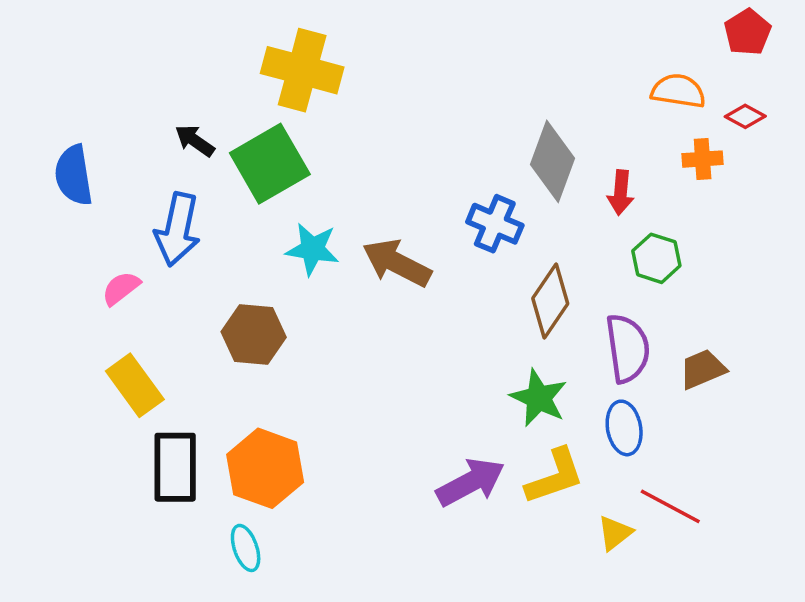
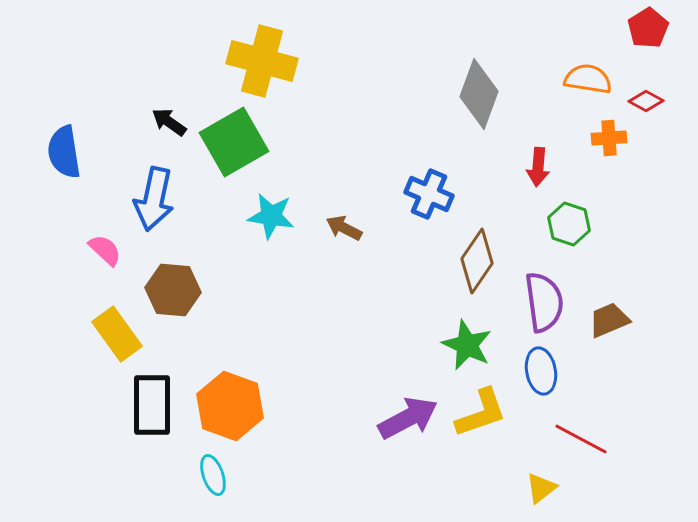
gray diamond: (553, 161) -> (479, 94), moved
brown arrow: (397, 263) -> (344, 228), size x0.6
pink semicircle: (121, 288) -> (105, 250), turned 81
brown hexagon: (254, 334) -> (173, 290), moved
yellow triangle: (615, 533) -> (541, 488), moved

